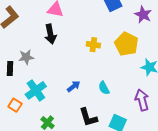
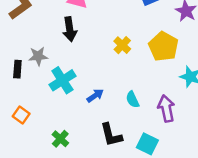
yellow cross: (93, 45) -> (122, 45), turned 32
cyan cross: (36, 90) -> (62, 80), moved
purple arrow: (142, 100) -> (166, 108), moved

